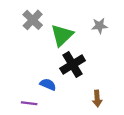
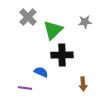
black cross: (73, 65) -> (62, 55), turned 30

